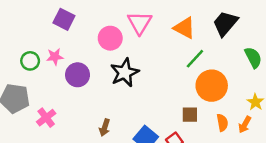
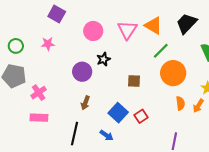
pink triangle: (140, 23) -> (127, 30), moved
green circle: (30, 61) -> (16, 46), moved
black star: (125, 73) -> (103, 59), size x0.6
purple circle: (78, 75) -> (82, 72), moved
brown square: (190, 115) -> (134, 81), moved

